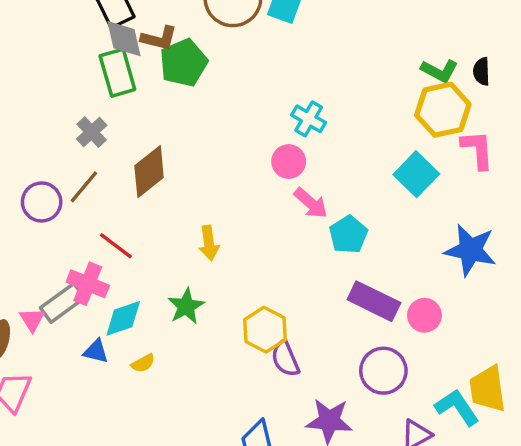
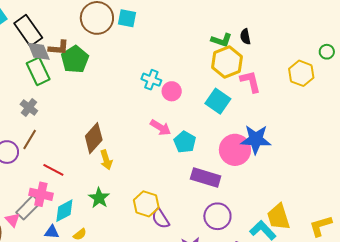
pink circle: (289, 162) -> (172, 91), moved
brown diamond: (149, 172) -> (94, 138), moved
pink circle: (424, 315) -> (235, 150), moved, size x1.6

